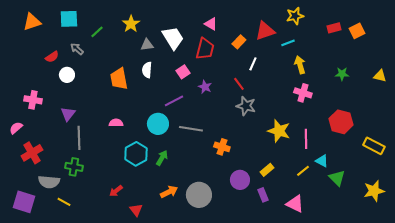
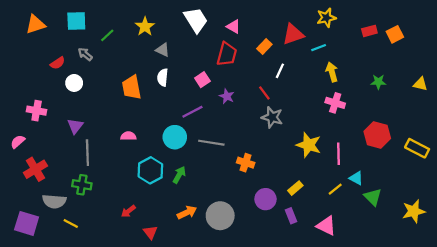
white trapezoid: (173, 38) -> (196, 20), moved
gray triangle: (147, 45) -> (163, 50), turned 32
yellow rectangle: (374, 146) -> (417, 148), moved

